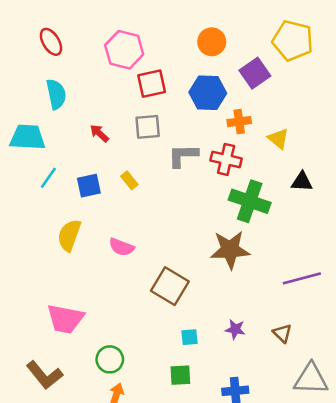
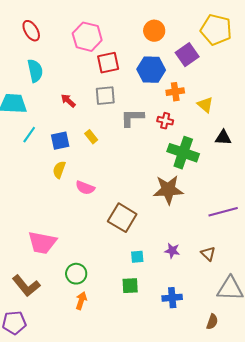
red cross: (226, 159) -> (165, 121), size x0.7
yellow semicircle: (69, 235) -> (59, 170), moved, size x0.7

